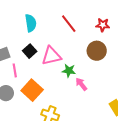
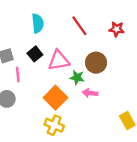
brown circle: (97, 51) -> (96, 63), moved
pink arrow: (81, 84) -> (90, 93), turned -48
orange square: (32, 90) -> (55, 98), moved

